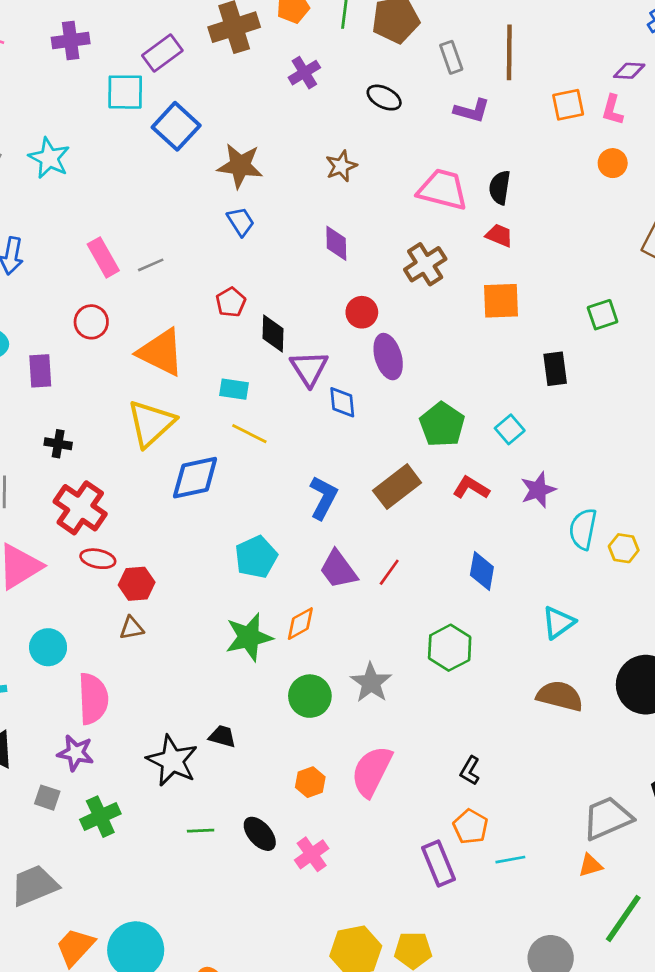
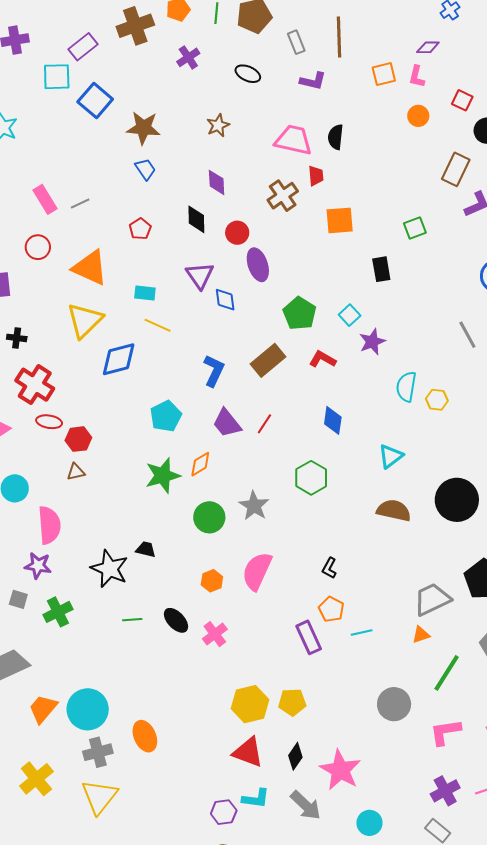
red trapezoid: (499, 235) -> (316, 176), moved, turned 65
black diamond: (273, 333) -> (196, 219), moved
purple star: (538, 490) -> (372, 342), moved

